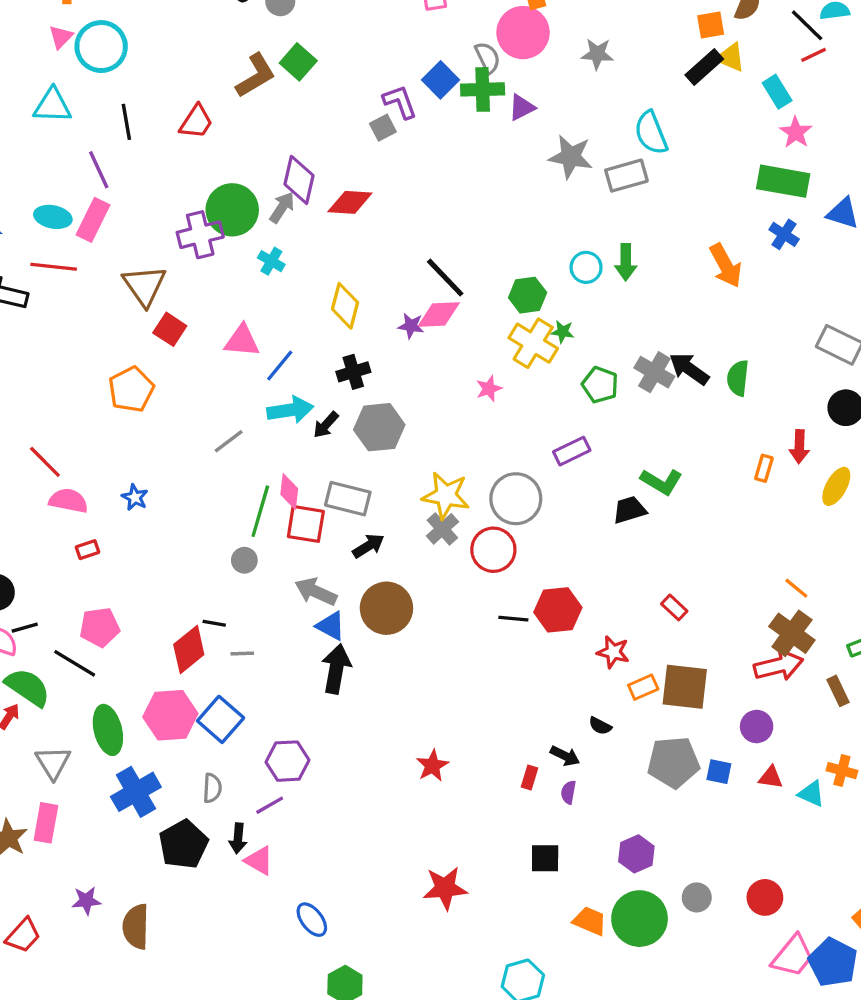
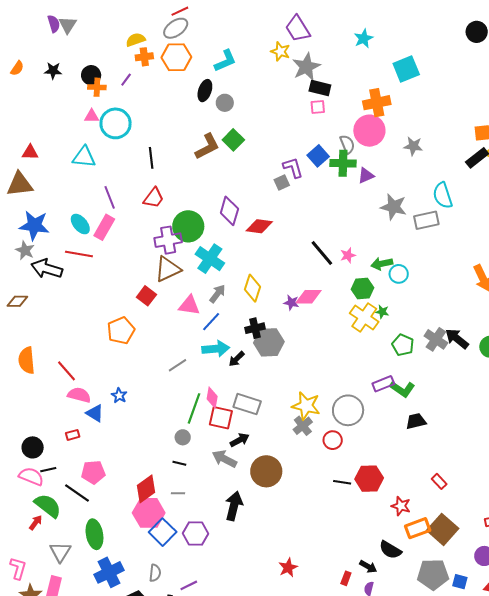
pink triangle: (61, 37) -> (92, 116), turned 42
black line: (126, 122) -> (151, 158), moved
red trapezoid: (196, 122) -> (154, 198), moved
gray arrow: (282, 207) -> (217, 294), moved
cyan ellipse: (53, 217) -> (80, 224), turned 35
cyan cross: (271, 261) -> (210, 259), size x1.8
green arrow: (626, 262) -> (382, 264), moved, turned 75
black line: (445, 278) -> (322, 253), moved
brown triangle: (144, 286) -> (168, 269), moved, turned 36
pink star: (489, 389) -> (348, 255), moved
gray hexagon: (379, 427) -> (269, 342), moved
green L-shape: (661, 482) -> (402, 389), moved
black arrow: (368, 546) -> (240, 440), moved
red rectangle: (87, 550) -> (73, 435), moved
red circle: (493, 550) -> (333, 440), size x0.7
black line: (214, 623) -> (179, 463), moved
blue triangle: (331, 626) -> (95, 413), moved
orange rectangle: (643, 687) -> (418, 528), size x1.4
brown square: (685, 687) -> (443, 529), turned 32
pink hexagon: (170, 715) -> (149, 513), moved
black semicircle: (600, 726) -> (390, 550), size x1.6
purple hexagon: (287, 761) -> (195, 533), moved

